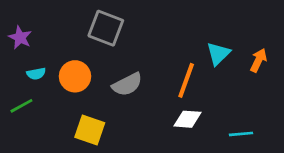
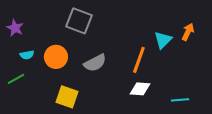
orange arrow: (258, 60) -> (188, 32), moved

